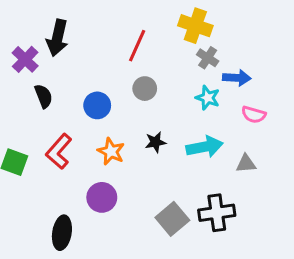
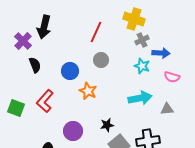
gray cross: (208, 58) -> (142, 40), turned 32
black star: (155, 142) -> (107, 125), moved
orange star: (111, 151) -> (88, 91), moved

